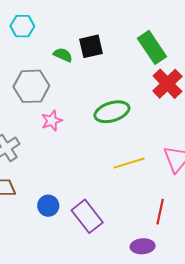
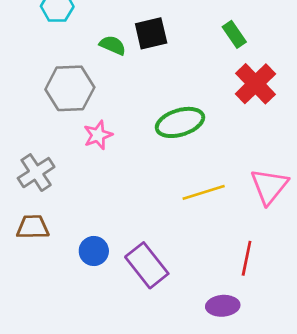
green rectangle: (152, 47) -> (234, 34), size x0.6

